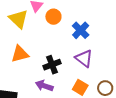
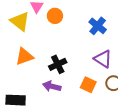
blue cross: (81, 30) -> (98, 26), moved
purple triangle: (84, 58) -> (103, 59), moved

